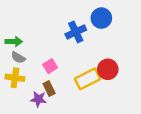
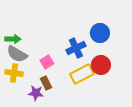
blue circle: (101, 18) -> (100, 33), moved
blue cross: (76, 32) -> (76, 48), moved
gray semicircle: (18, 58) -> (17, 54), size x1.5

